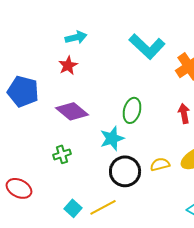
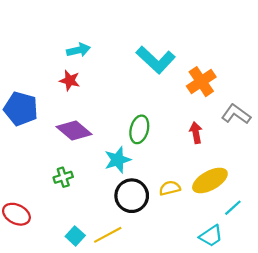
red star: (68, 65) -> (70, 80), turned -30

